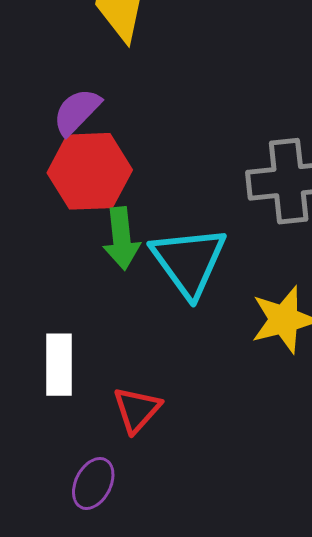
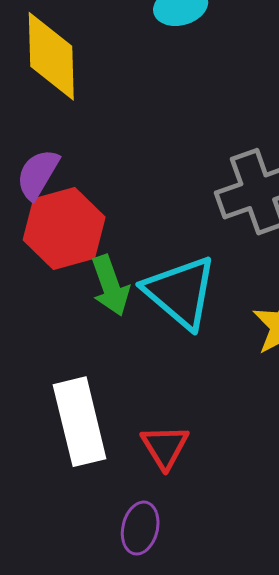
white rectangle: (59, 365) -> (80, 422), size x1.4

